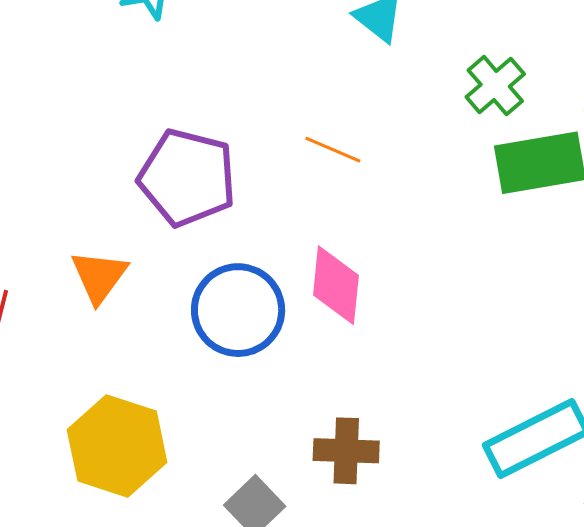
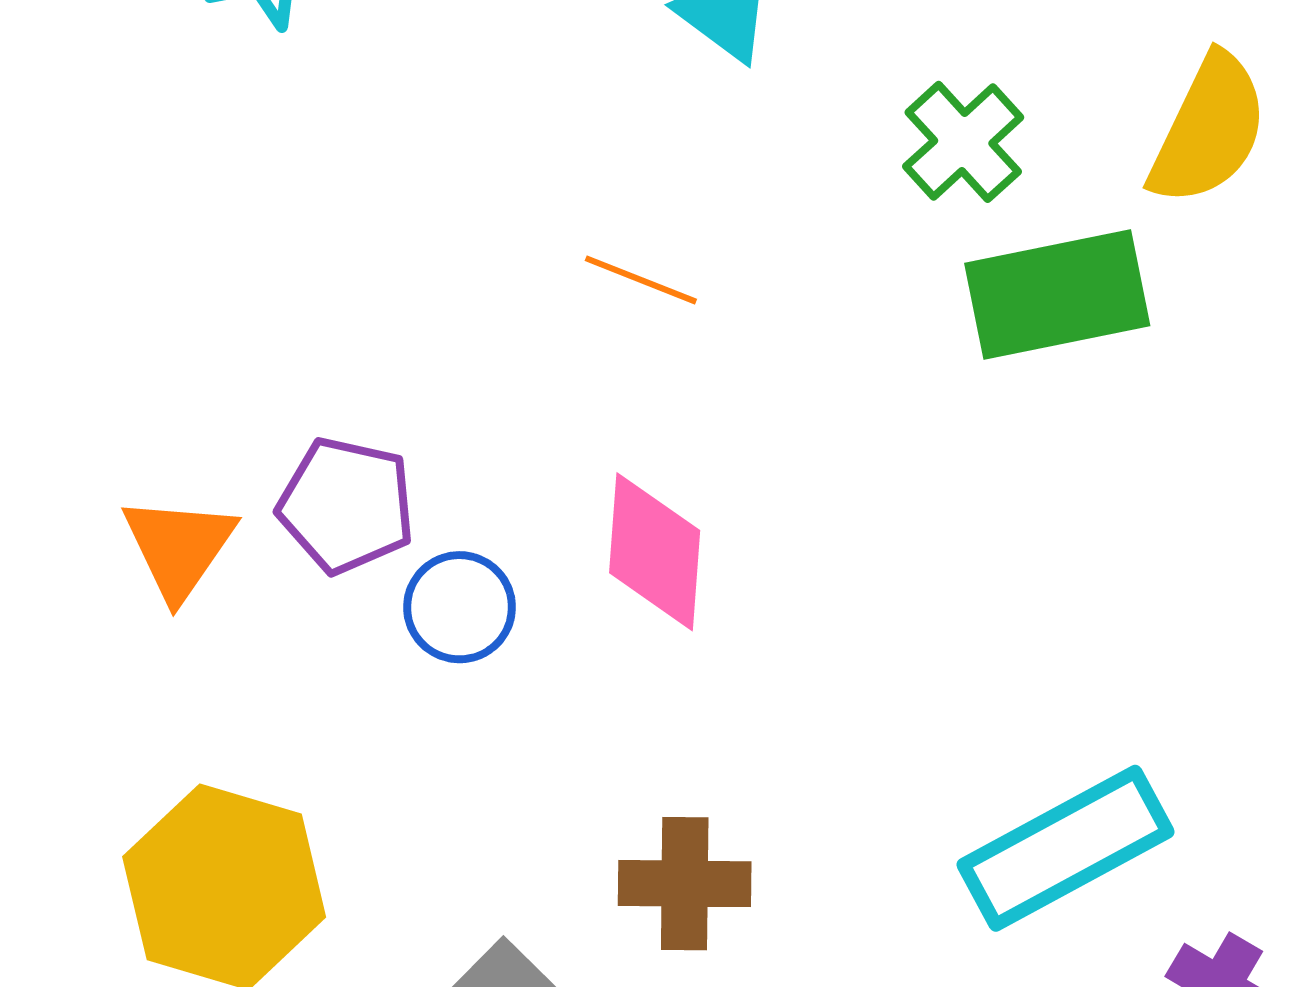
purple pentagon: (187, 178) -> (346, 505), moved, size x0.7
blue circle: (238, 310) -> (459, 607), size x0.6

